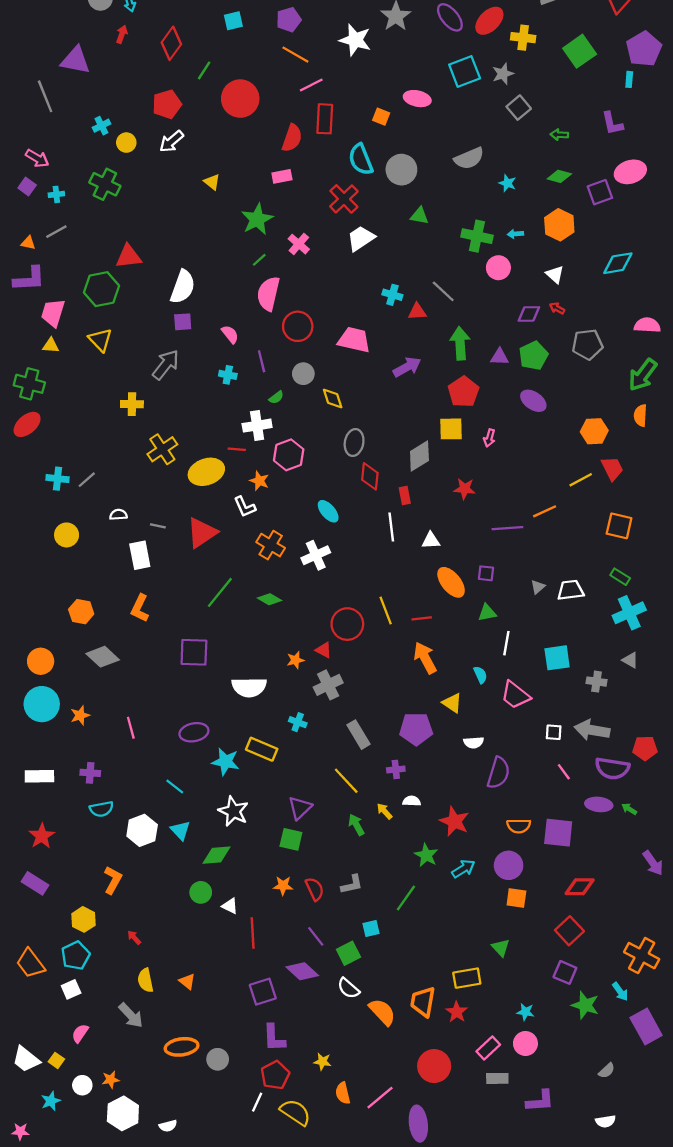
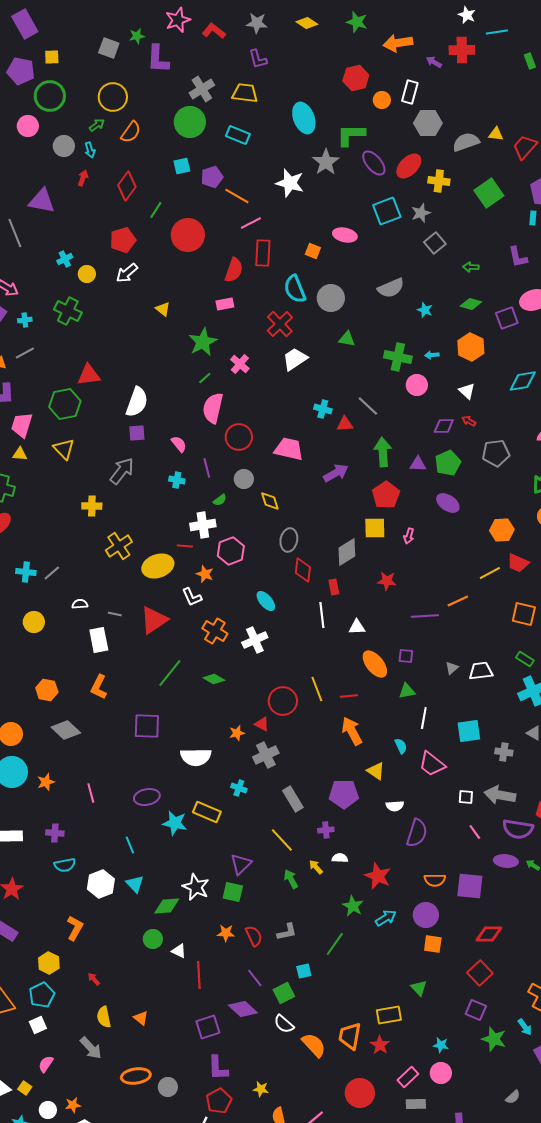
purple pentagon: (289, 20) -> (212, 177), moved
red trapezoid: (612, 468) -> (518, 563), turned 140
cyan line: (175, 786) -> (130, 845), turned 30
white star: (233, 811) -> (196, 887), moved

